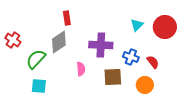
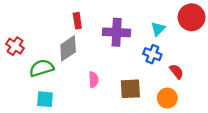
red circle: (165, 27) -> (192, 17), moved
purple cross: (101, 45) -> (117, 32), moved
blue cross: (131, 57) -> (152, 54), moved
green semicircle: (36, 59) -> (42, 68), turned 30

